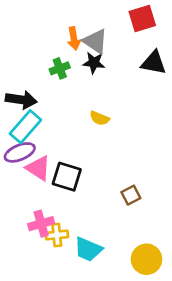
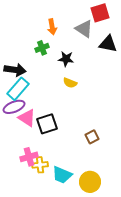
gray triangle: (95, 41) -> (84, 29), moved
black star: (94, 63) -> (66, 59), moved
black square: (67, 177) -> (47, 124), turned -35
yellow circle: (147, 259) -> (90, 182), moved

